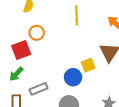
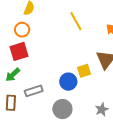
yellow line: (77, 15) -> (76, 21), turned -30
orange circle: (37, 33) -> (22, 30), moved

